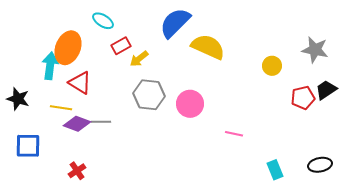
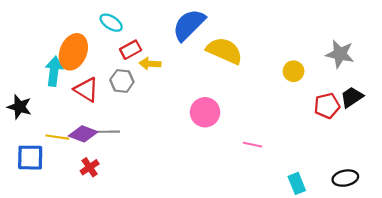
yellow arrow: (139, 59) -> (150, 64), turned 42
gray hexagon: (149, 95) -> (122, 81), moved, size x0.7
yellow line: (61, 108) -> (57, 137), moved
red cross: (77, 171) -> (90, 167), moved

